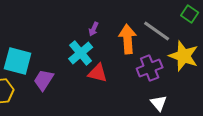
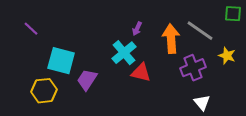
green square: (190, 14) -> (233, 14), turned -30
yellow star: (184, 56) -> (227, 56), size x0.6

